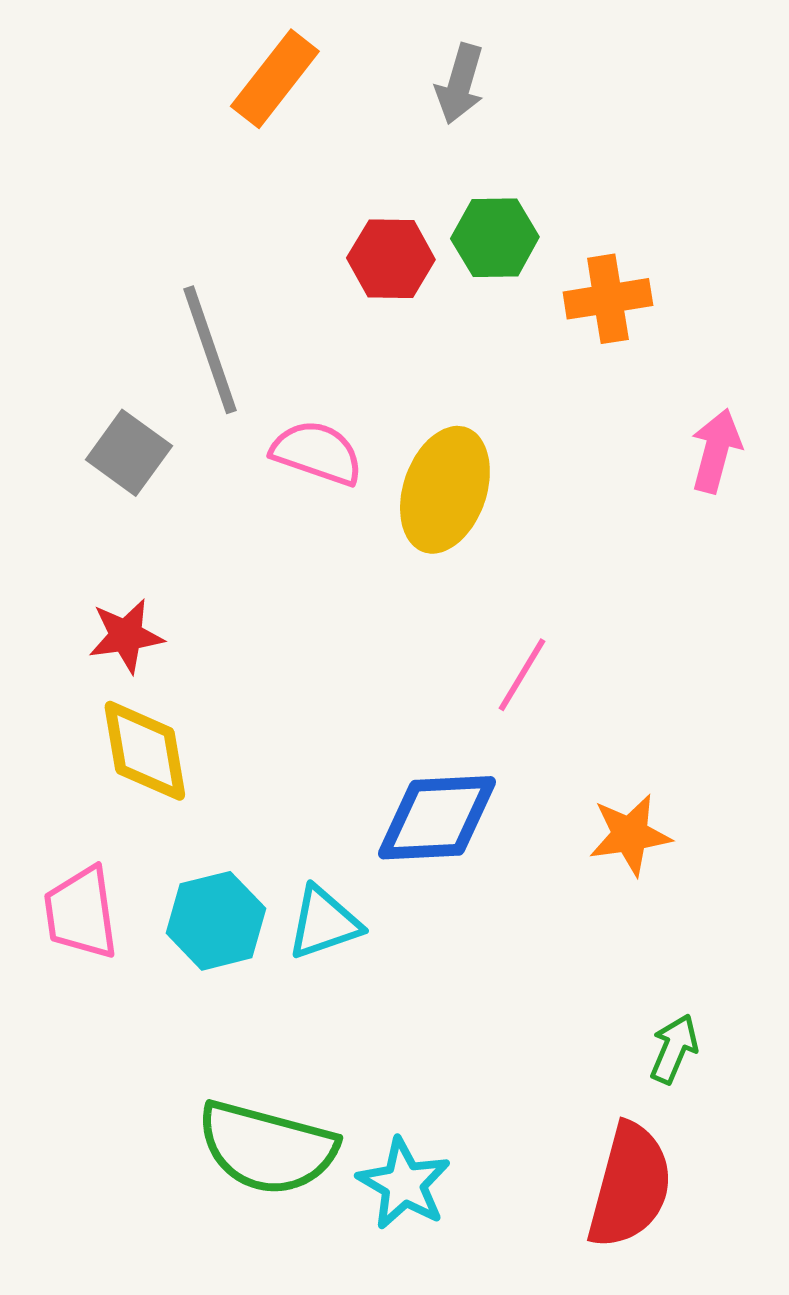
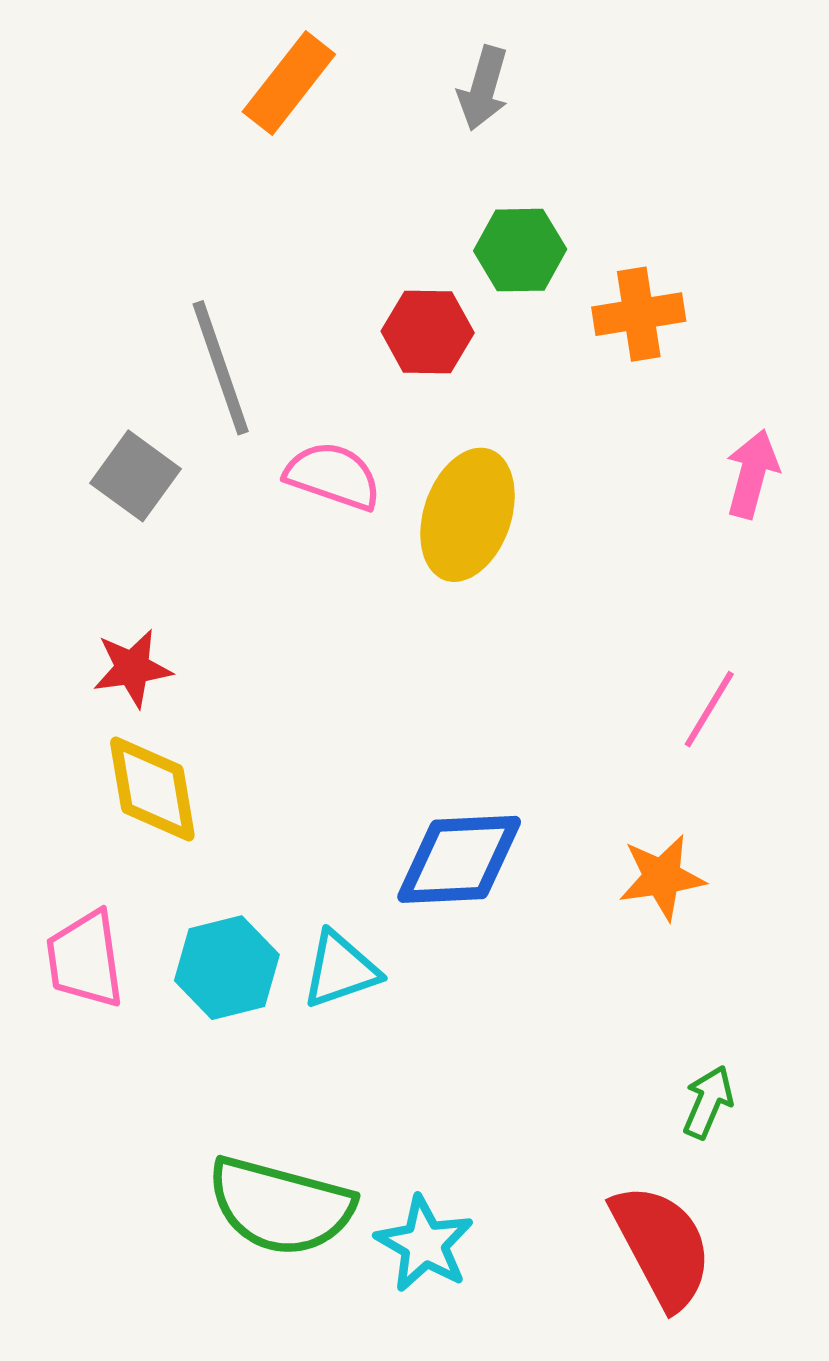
red hexagon: (391, 259) -> (428, 332), moved
pink line: (522, 675) -> (709, 709), moved
red semicircle: (630, 1186) -> (662, 1246), turned -43

